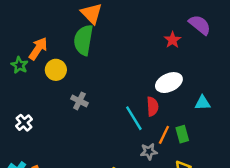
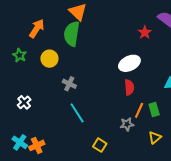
orange arrow: (38, 49) -> (37, 28), moved
white ellipse: (169, 83) -> (129, 63), moved
cyan line: (134, 118) -> (77, 113), moved

